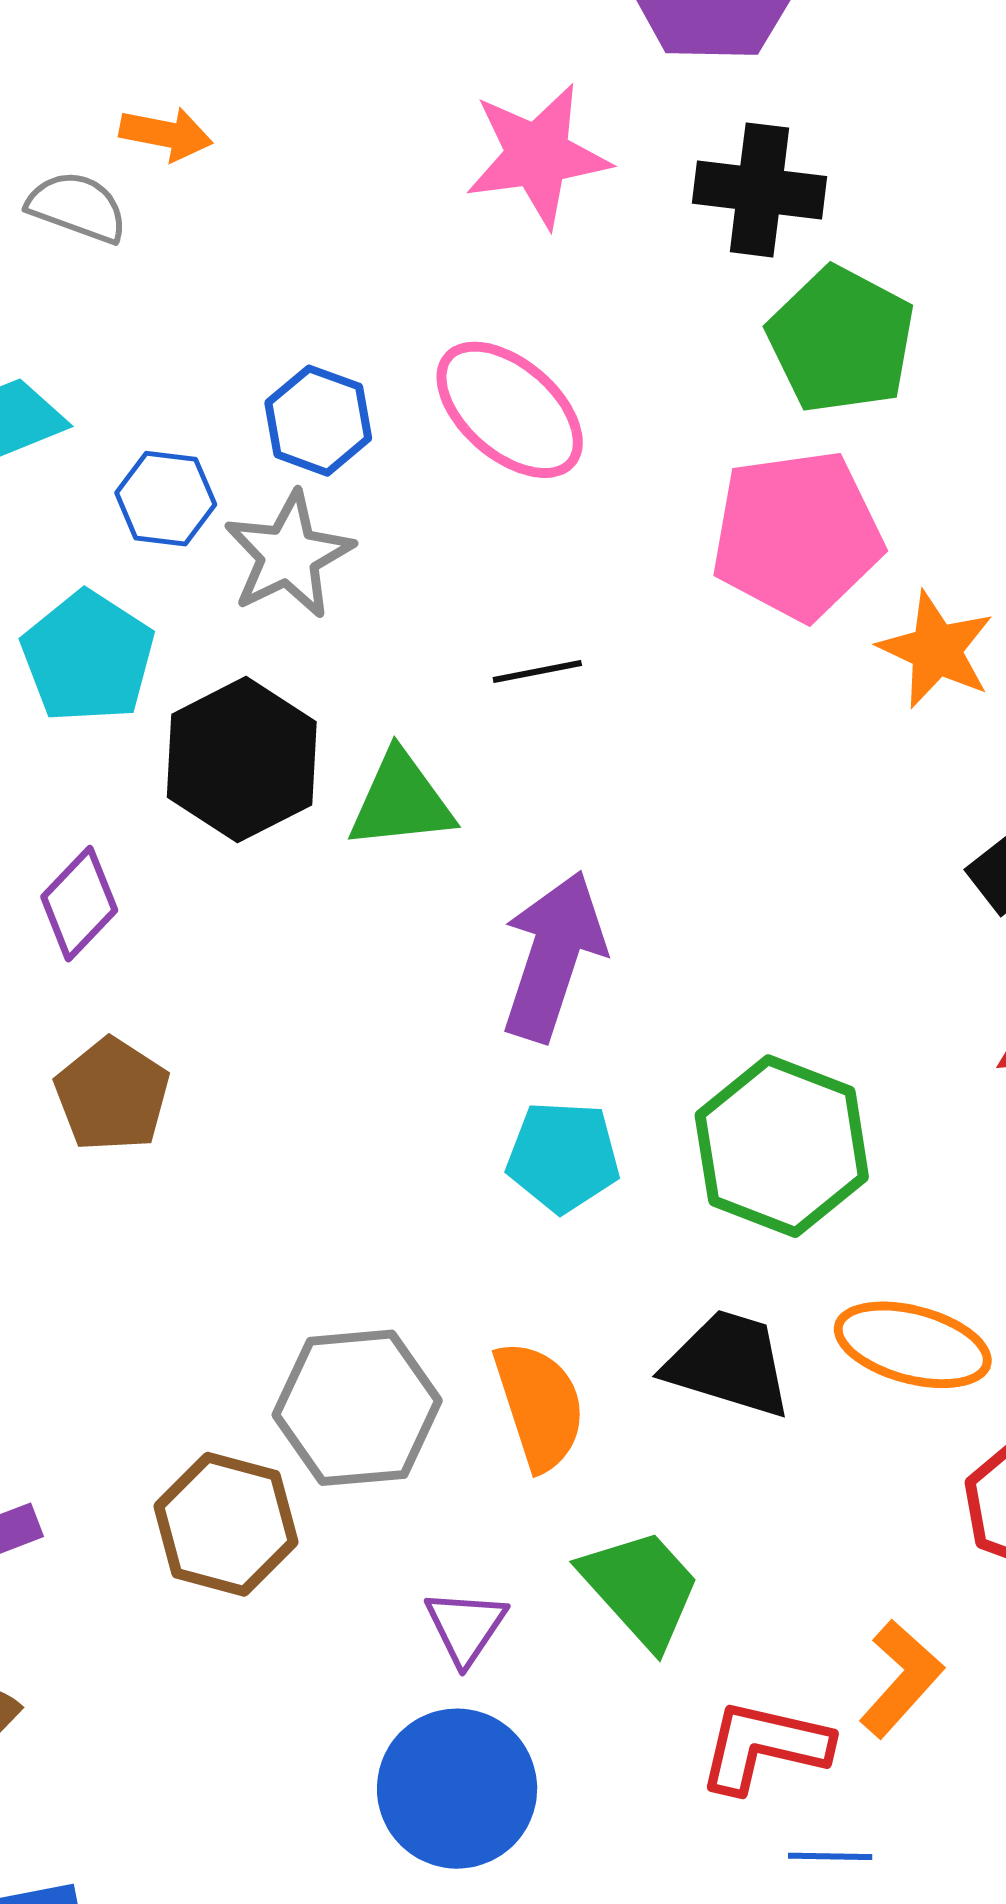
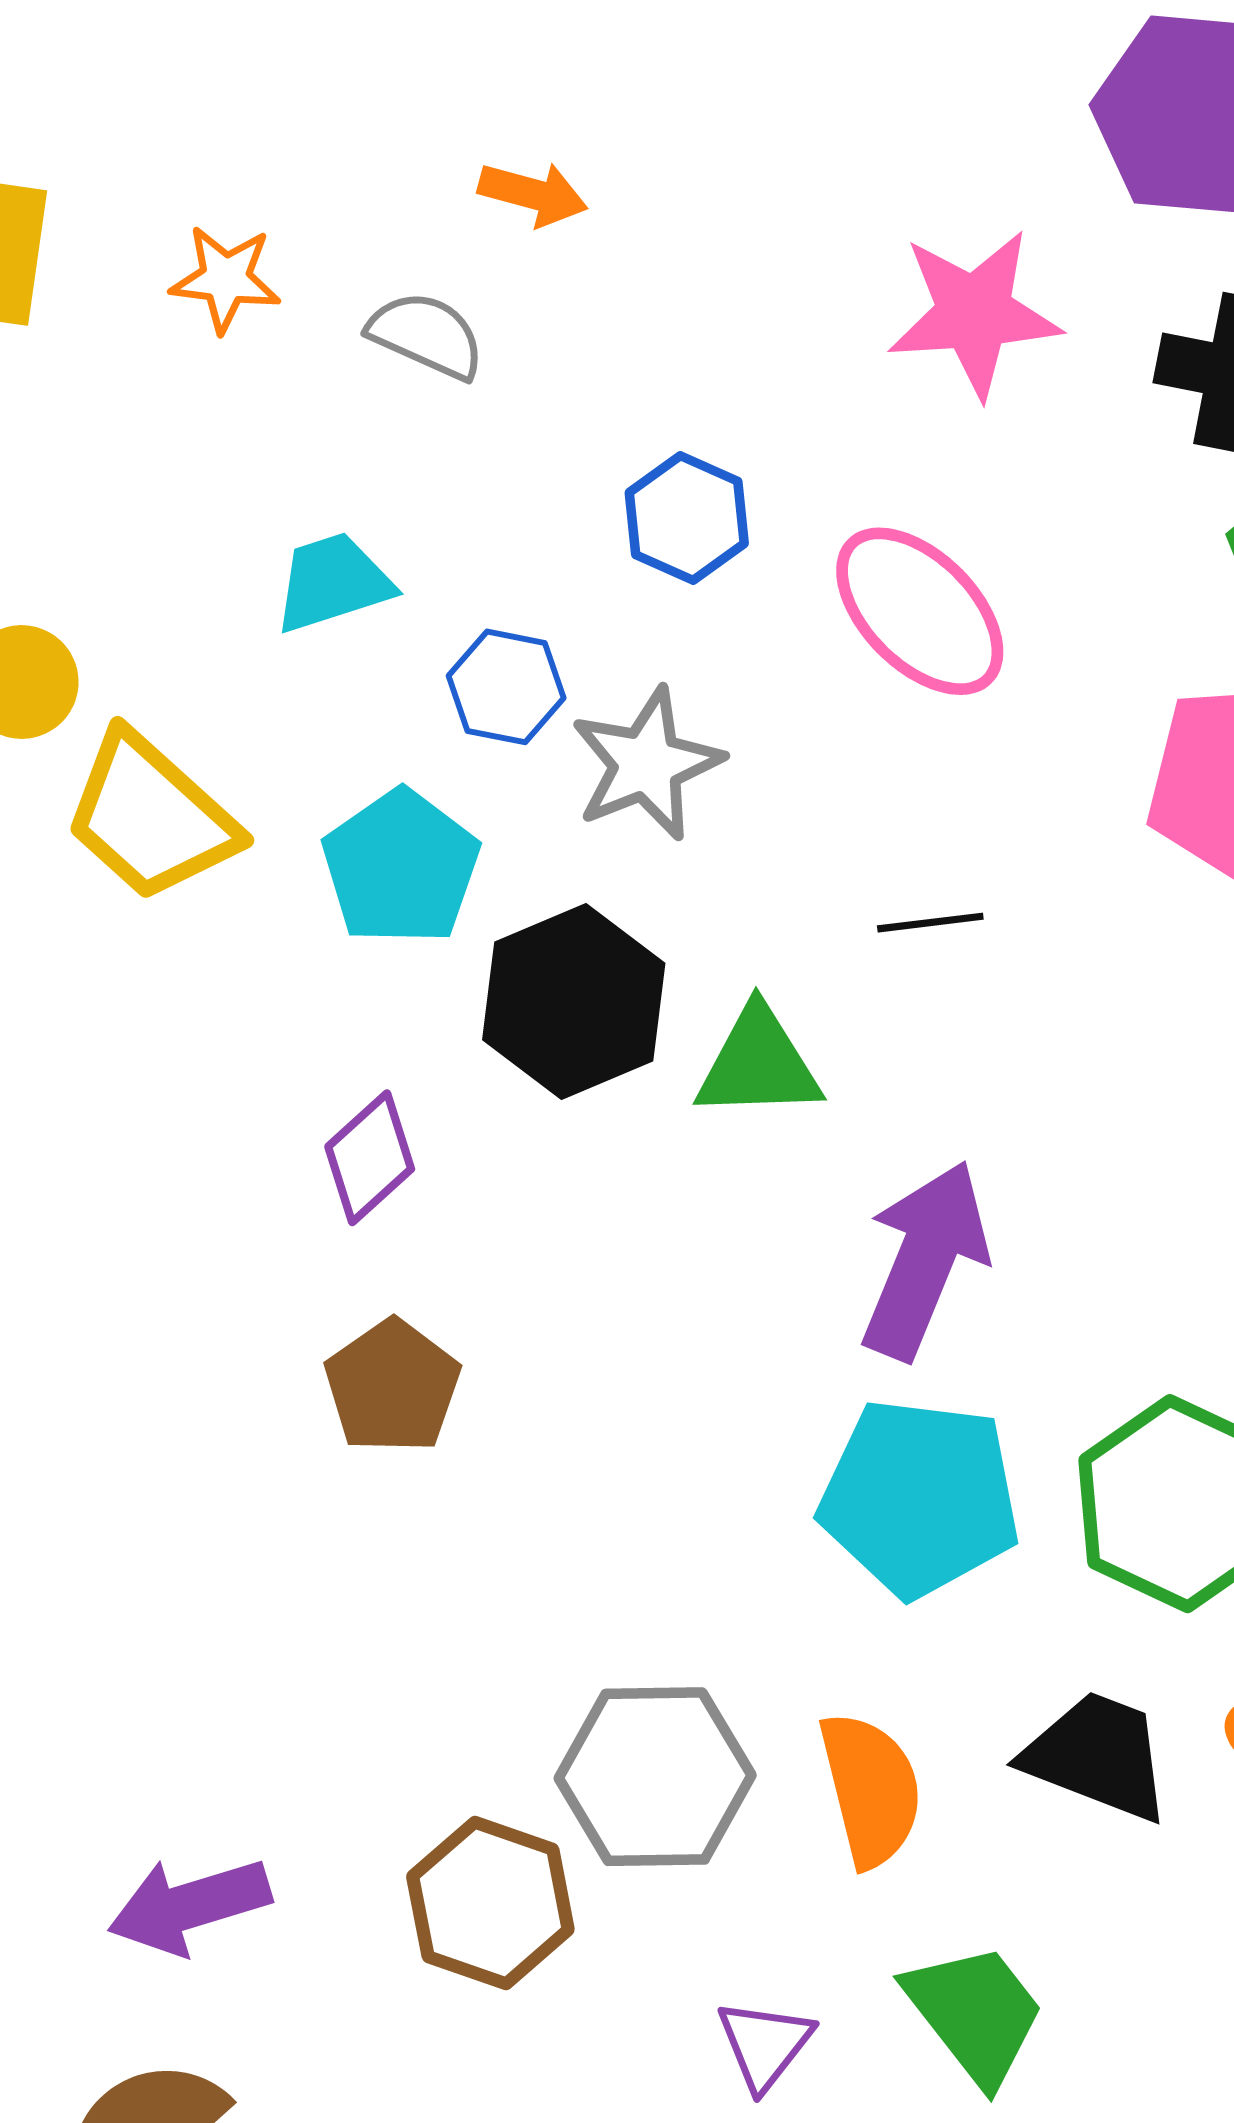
orange arrow: (166, 134) -> (533, 194), moved
blue hexagon: (318, 421) -> (687, 518), moved
cyan pentagon: (563, 1157) -> (920, 1498), size x1.5

